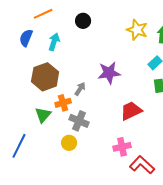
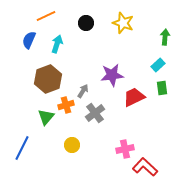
yellow star: (137, 30) -> (123, 23), moved
red trapezoid: (131, 111) -> (134, 97), moved
gray cross: (79, 121) -> (95, 113), moved, turned 30

